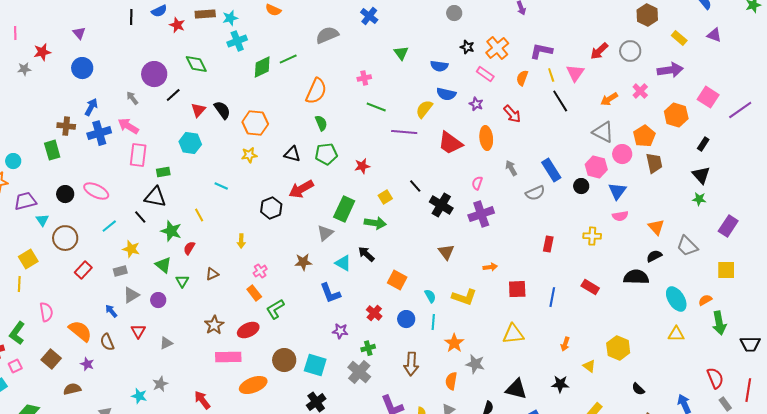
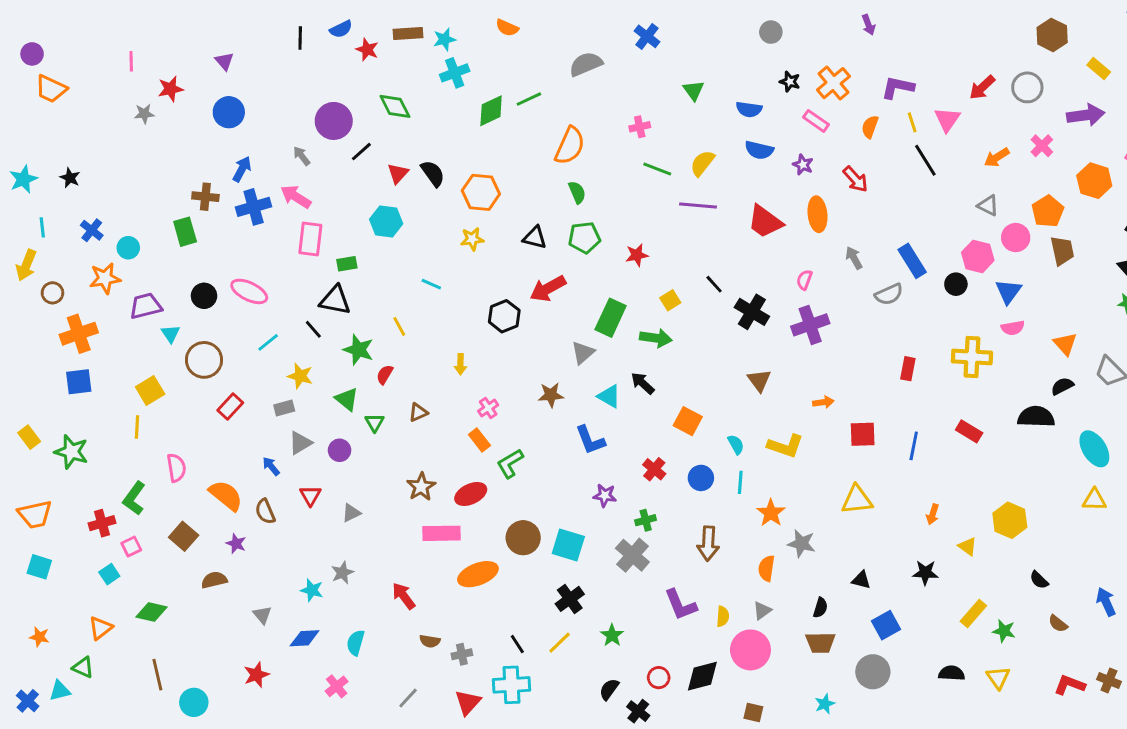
yellow semicircle: (424, 109) -> (702, 163), moved
gray triangle: (603, 132) -> (988, 205), size x0.7
yellow cross: (592, 236) -> (972, 357), size x1.5
black triangle: (516, 389) -> (861, 580), size x0.6

